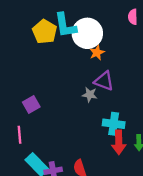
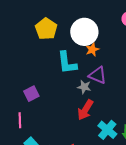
cyan L-shape: (65, 25) -> (67, 63), moved
cyan cross: (114, 124) -> (107, 130), moved, turned 30
red arrow: (119, 142) -> (85, 110), moved, turned 30

